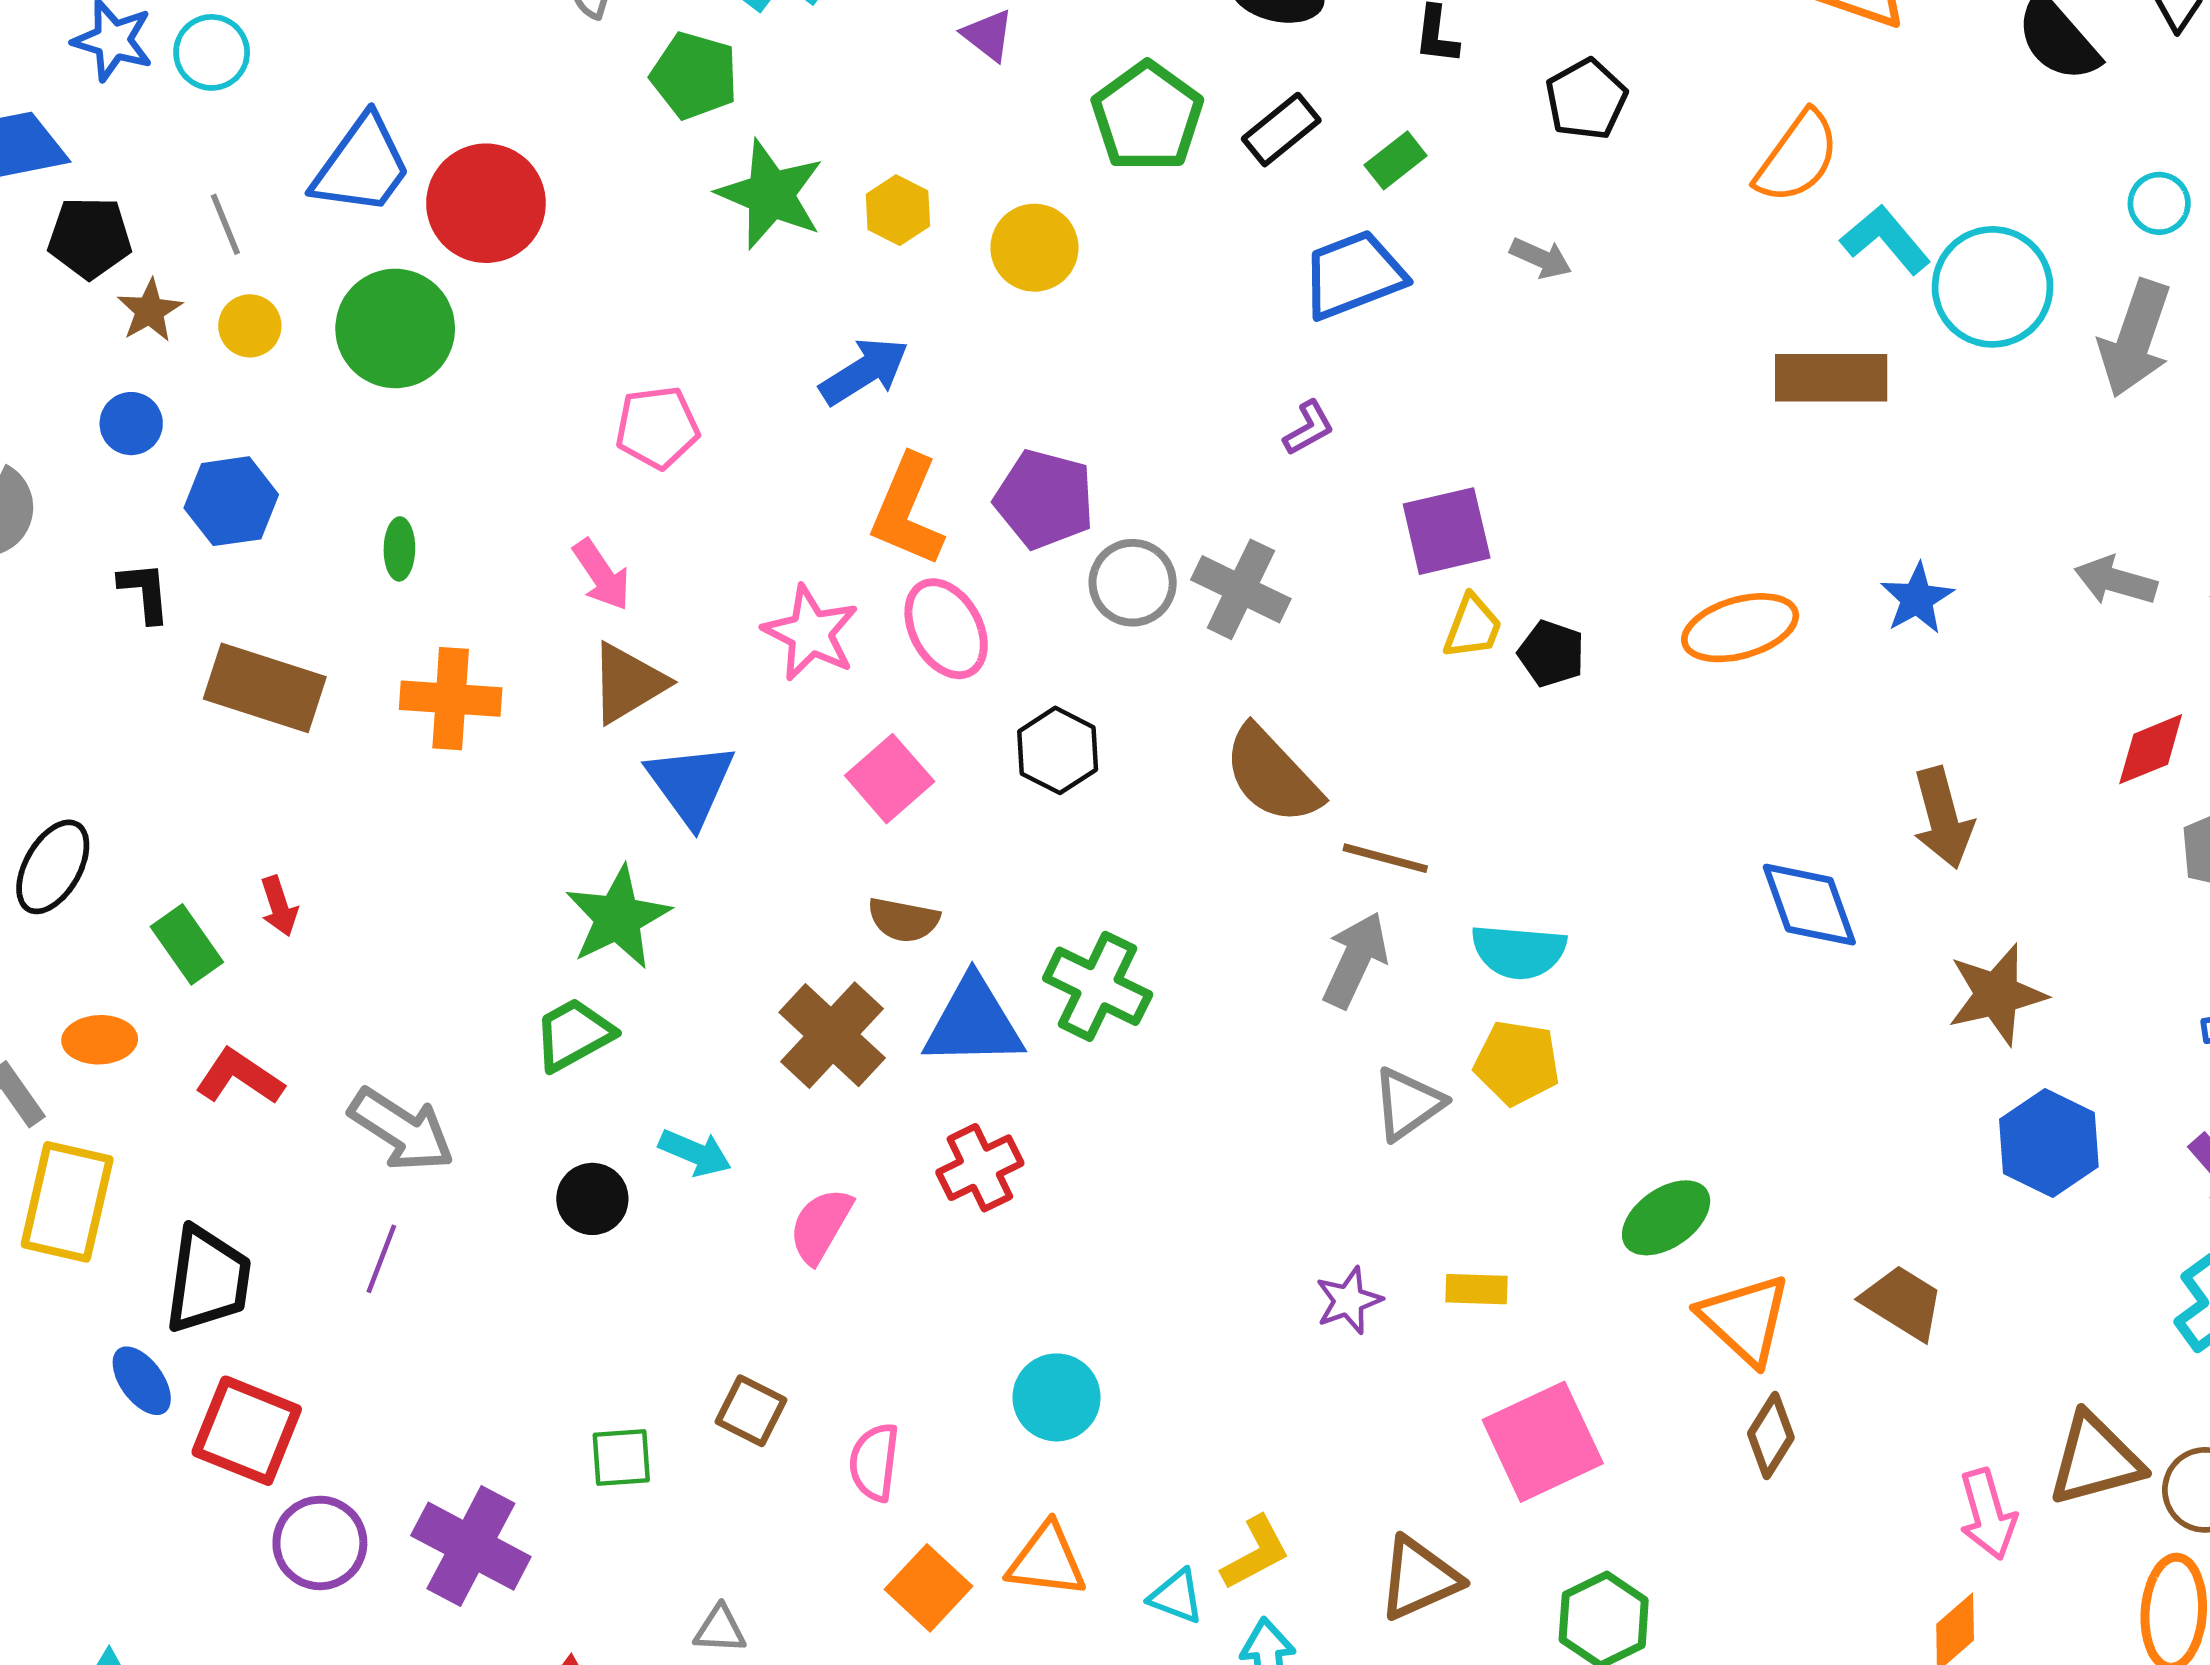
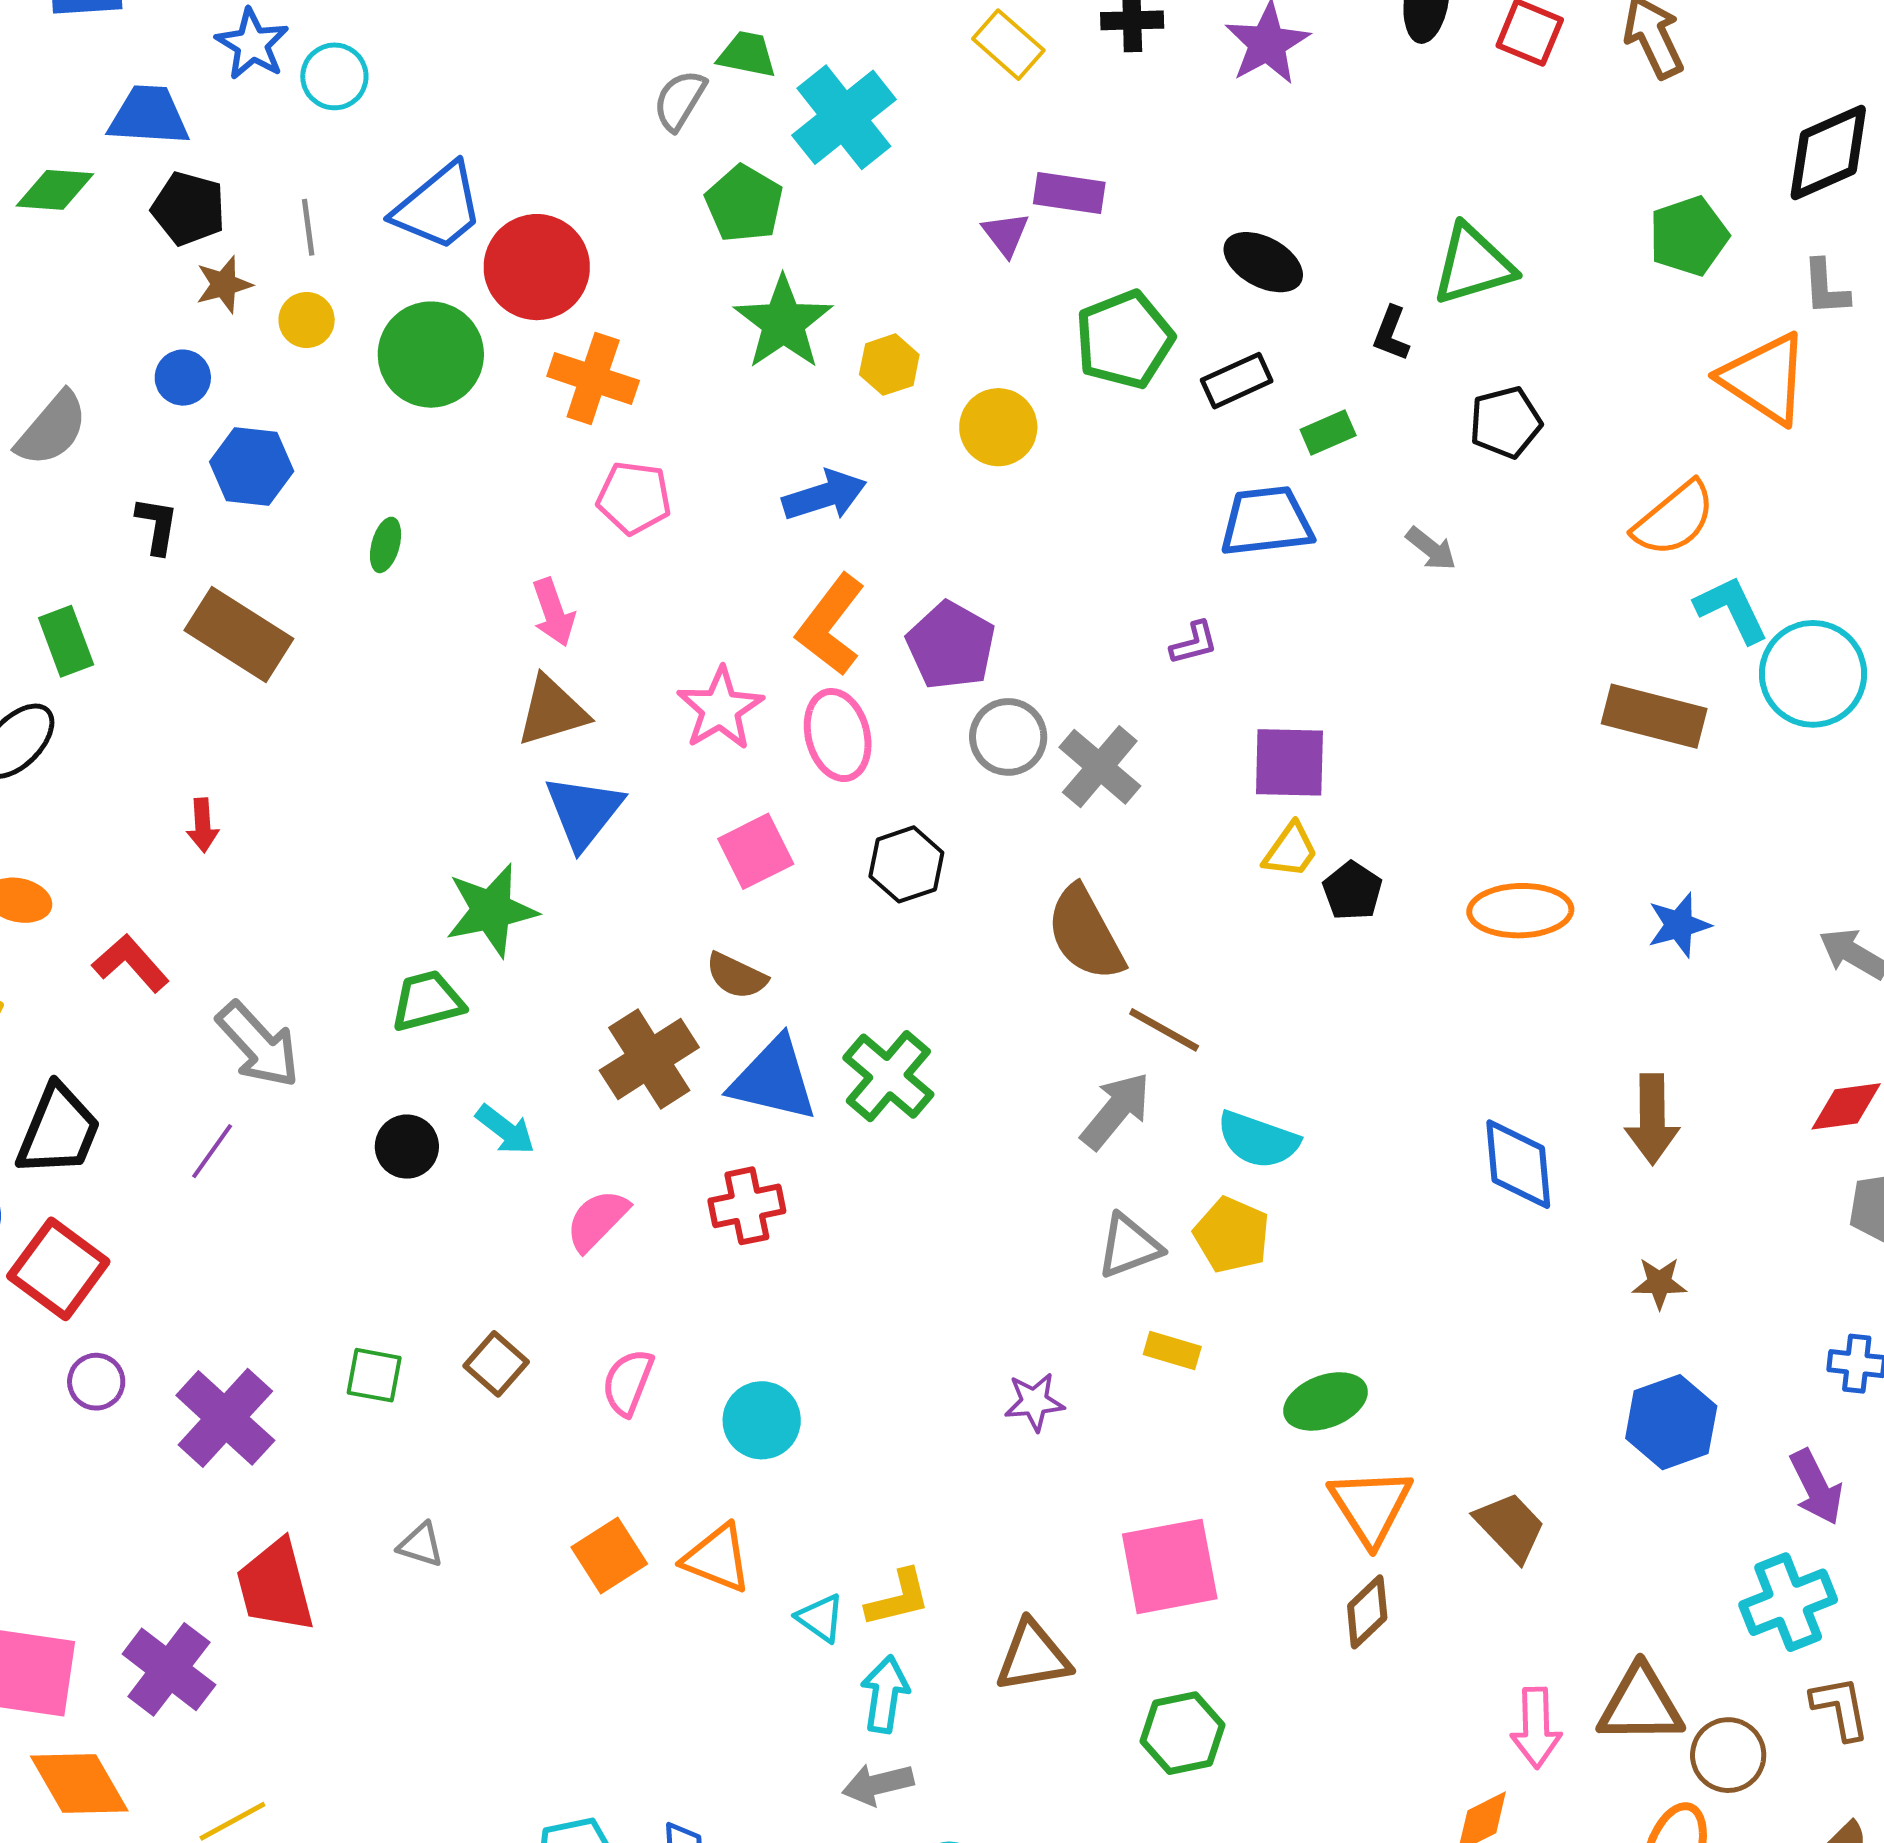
orange cross: (451, 699) -> (593, 378), moved
green rectangle: (187, 944) -> (66, 641), moved
brown star: (1997, 994) -> (1659, 1283), size x0.6
yellow rectangle: (1477, 1289) -> (1172, 1351), moved
pink semicircle: (874, 1462) -> (628, 1382), moved
purple circle: (320, 1543) -> (96, 1382), size x0.7

